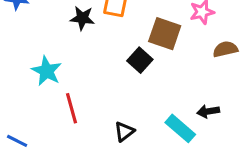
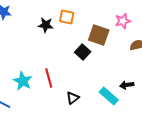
cyan star: (47, 71) -> (23, 81), moved
red line: (71, 108) -> (49, 78), moved

